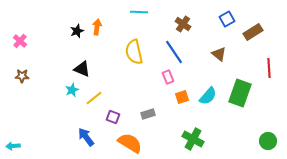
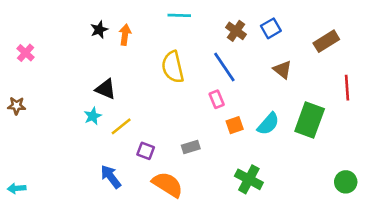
blue square: (227, 19) -> (271, 28), moved
black star: (77, 31) -> (99, 30), moved
brown star: (22, 76) -> (17, 106), moved

